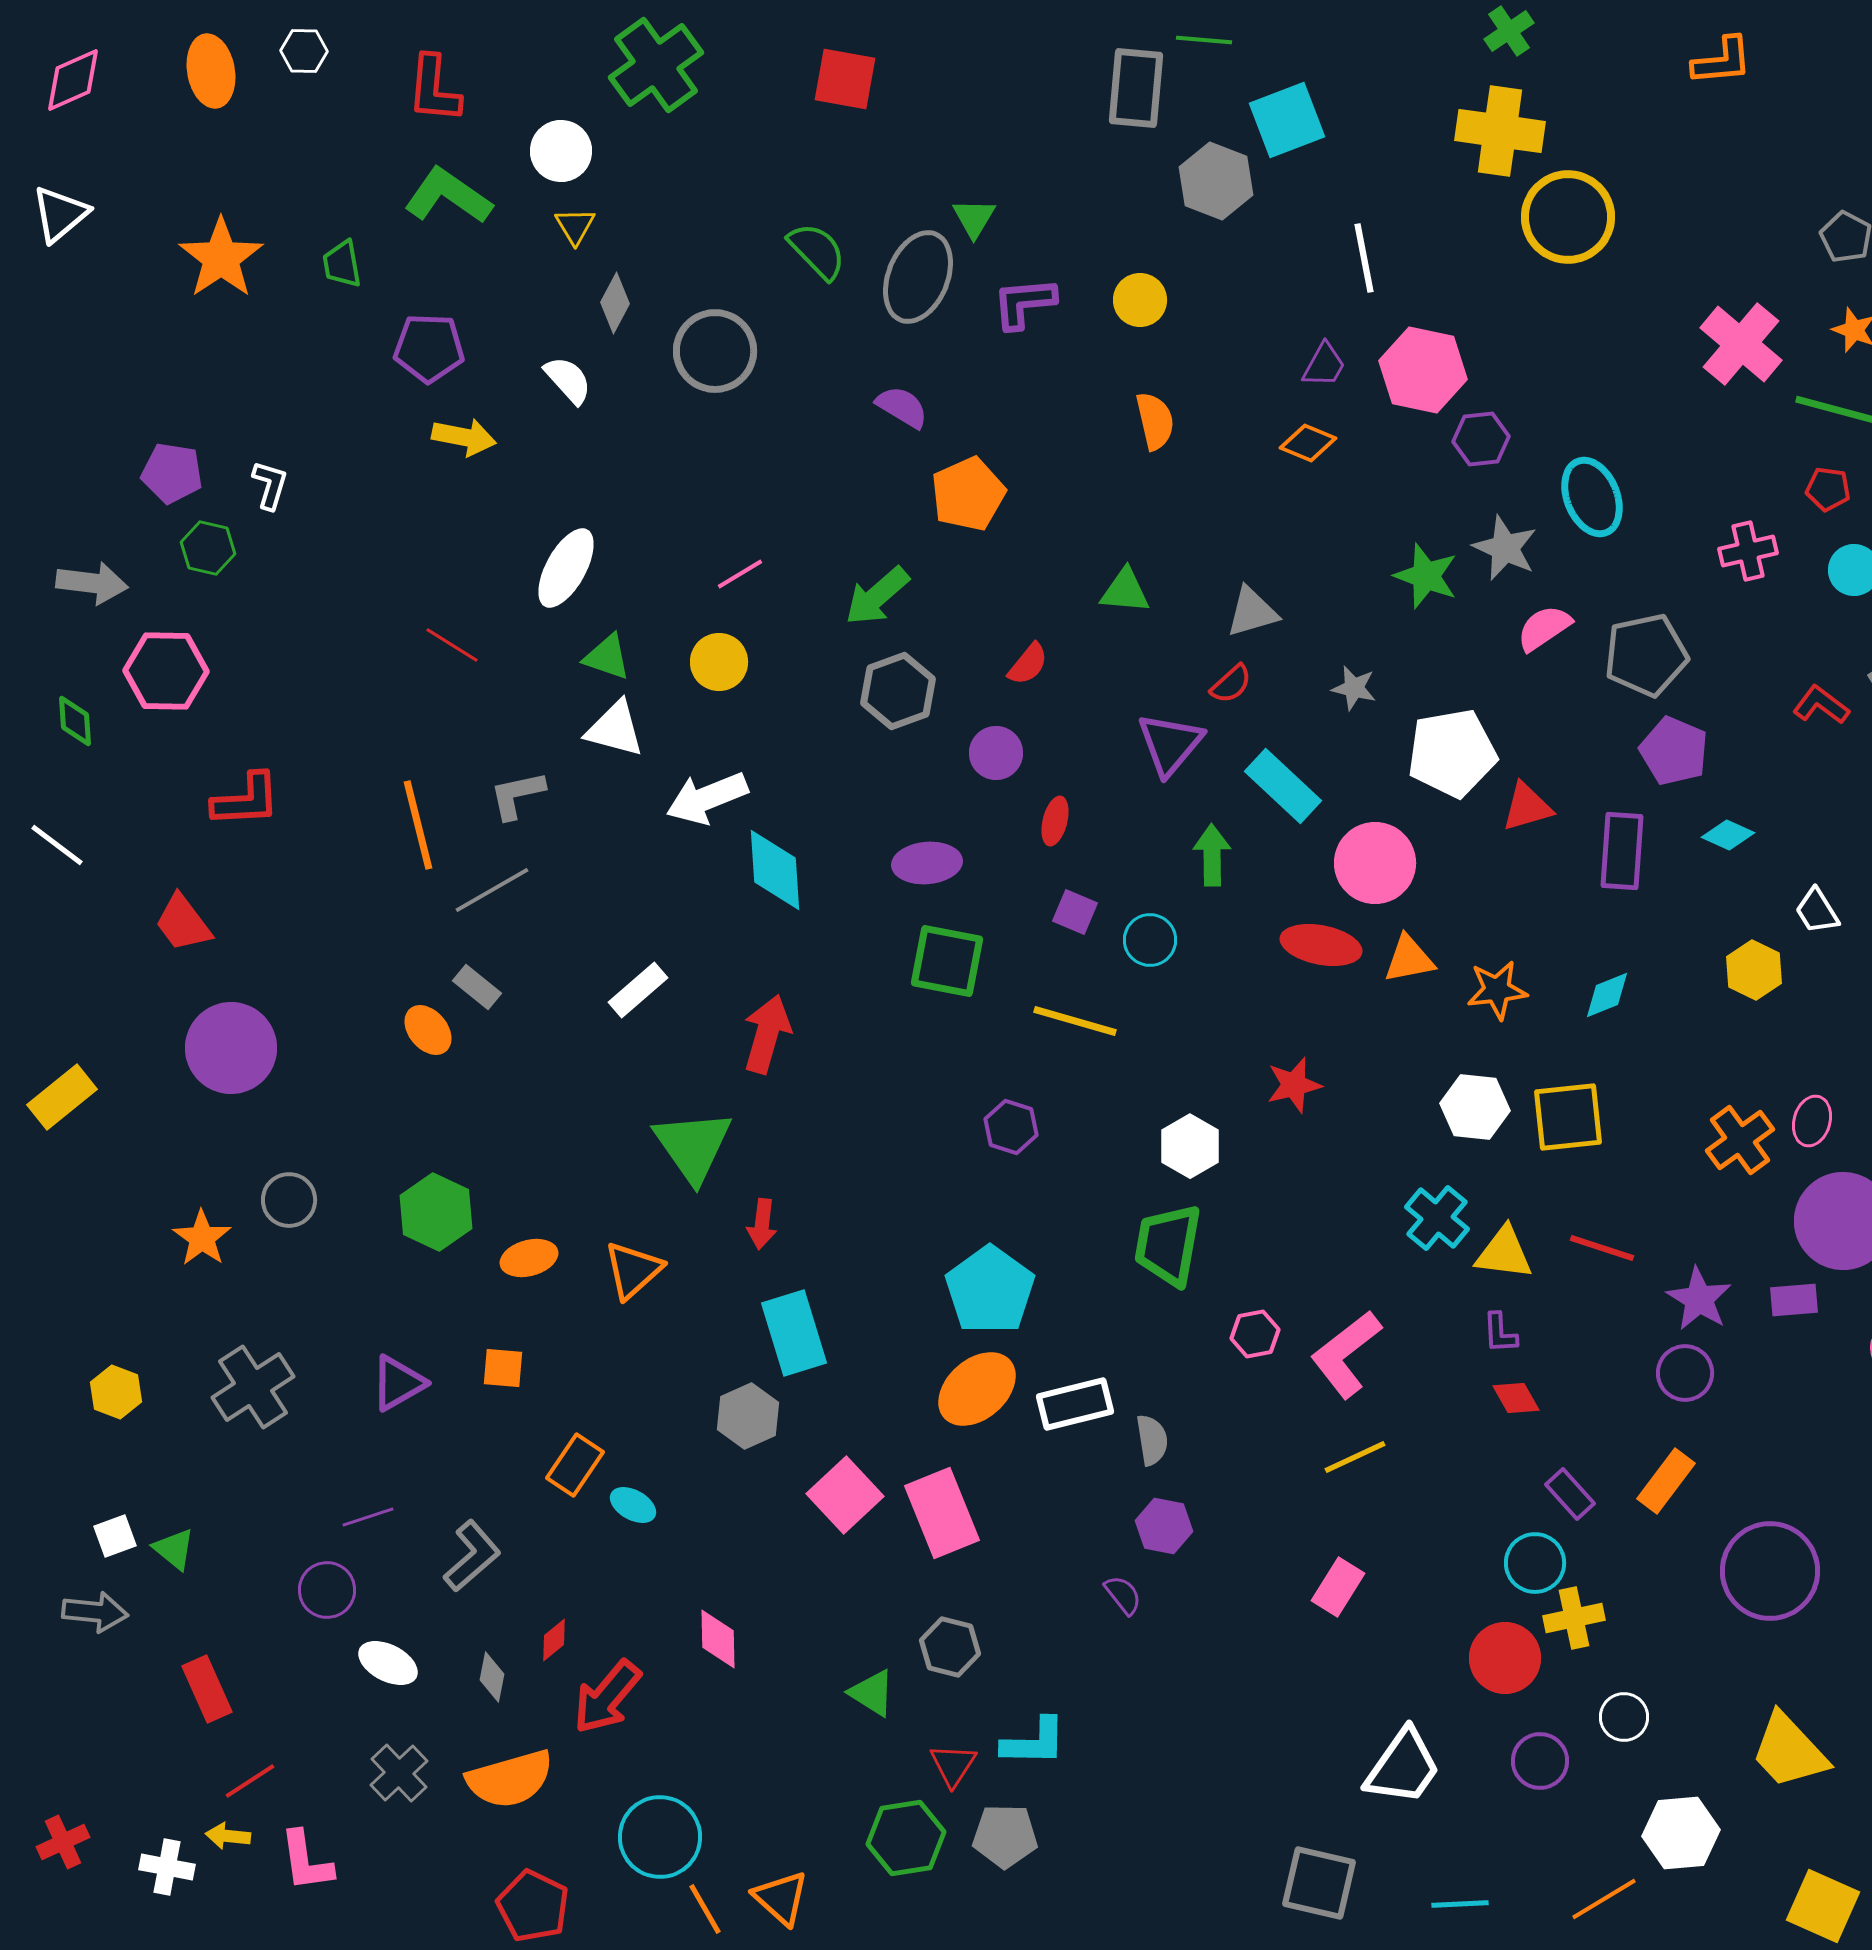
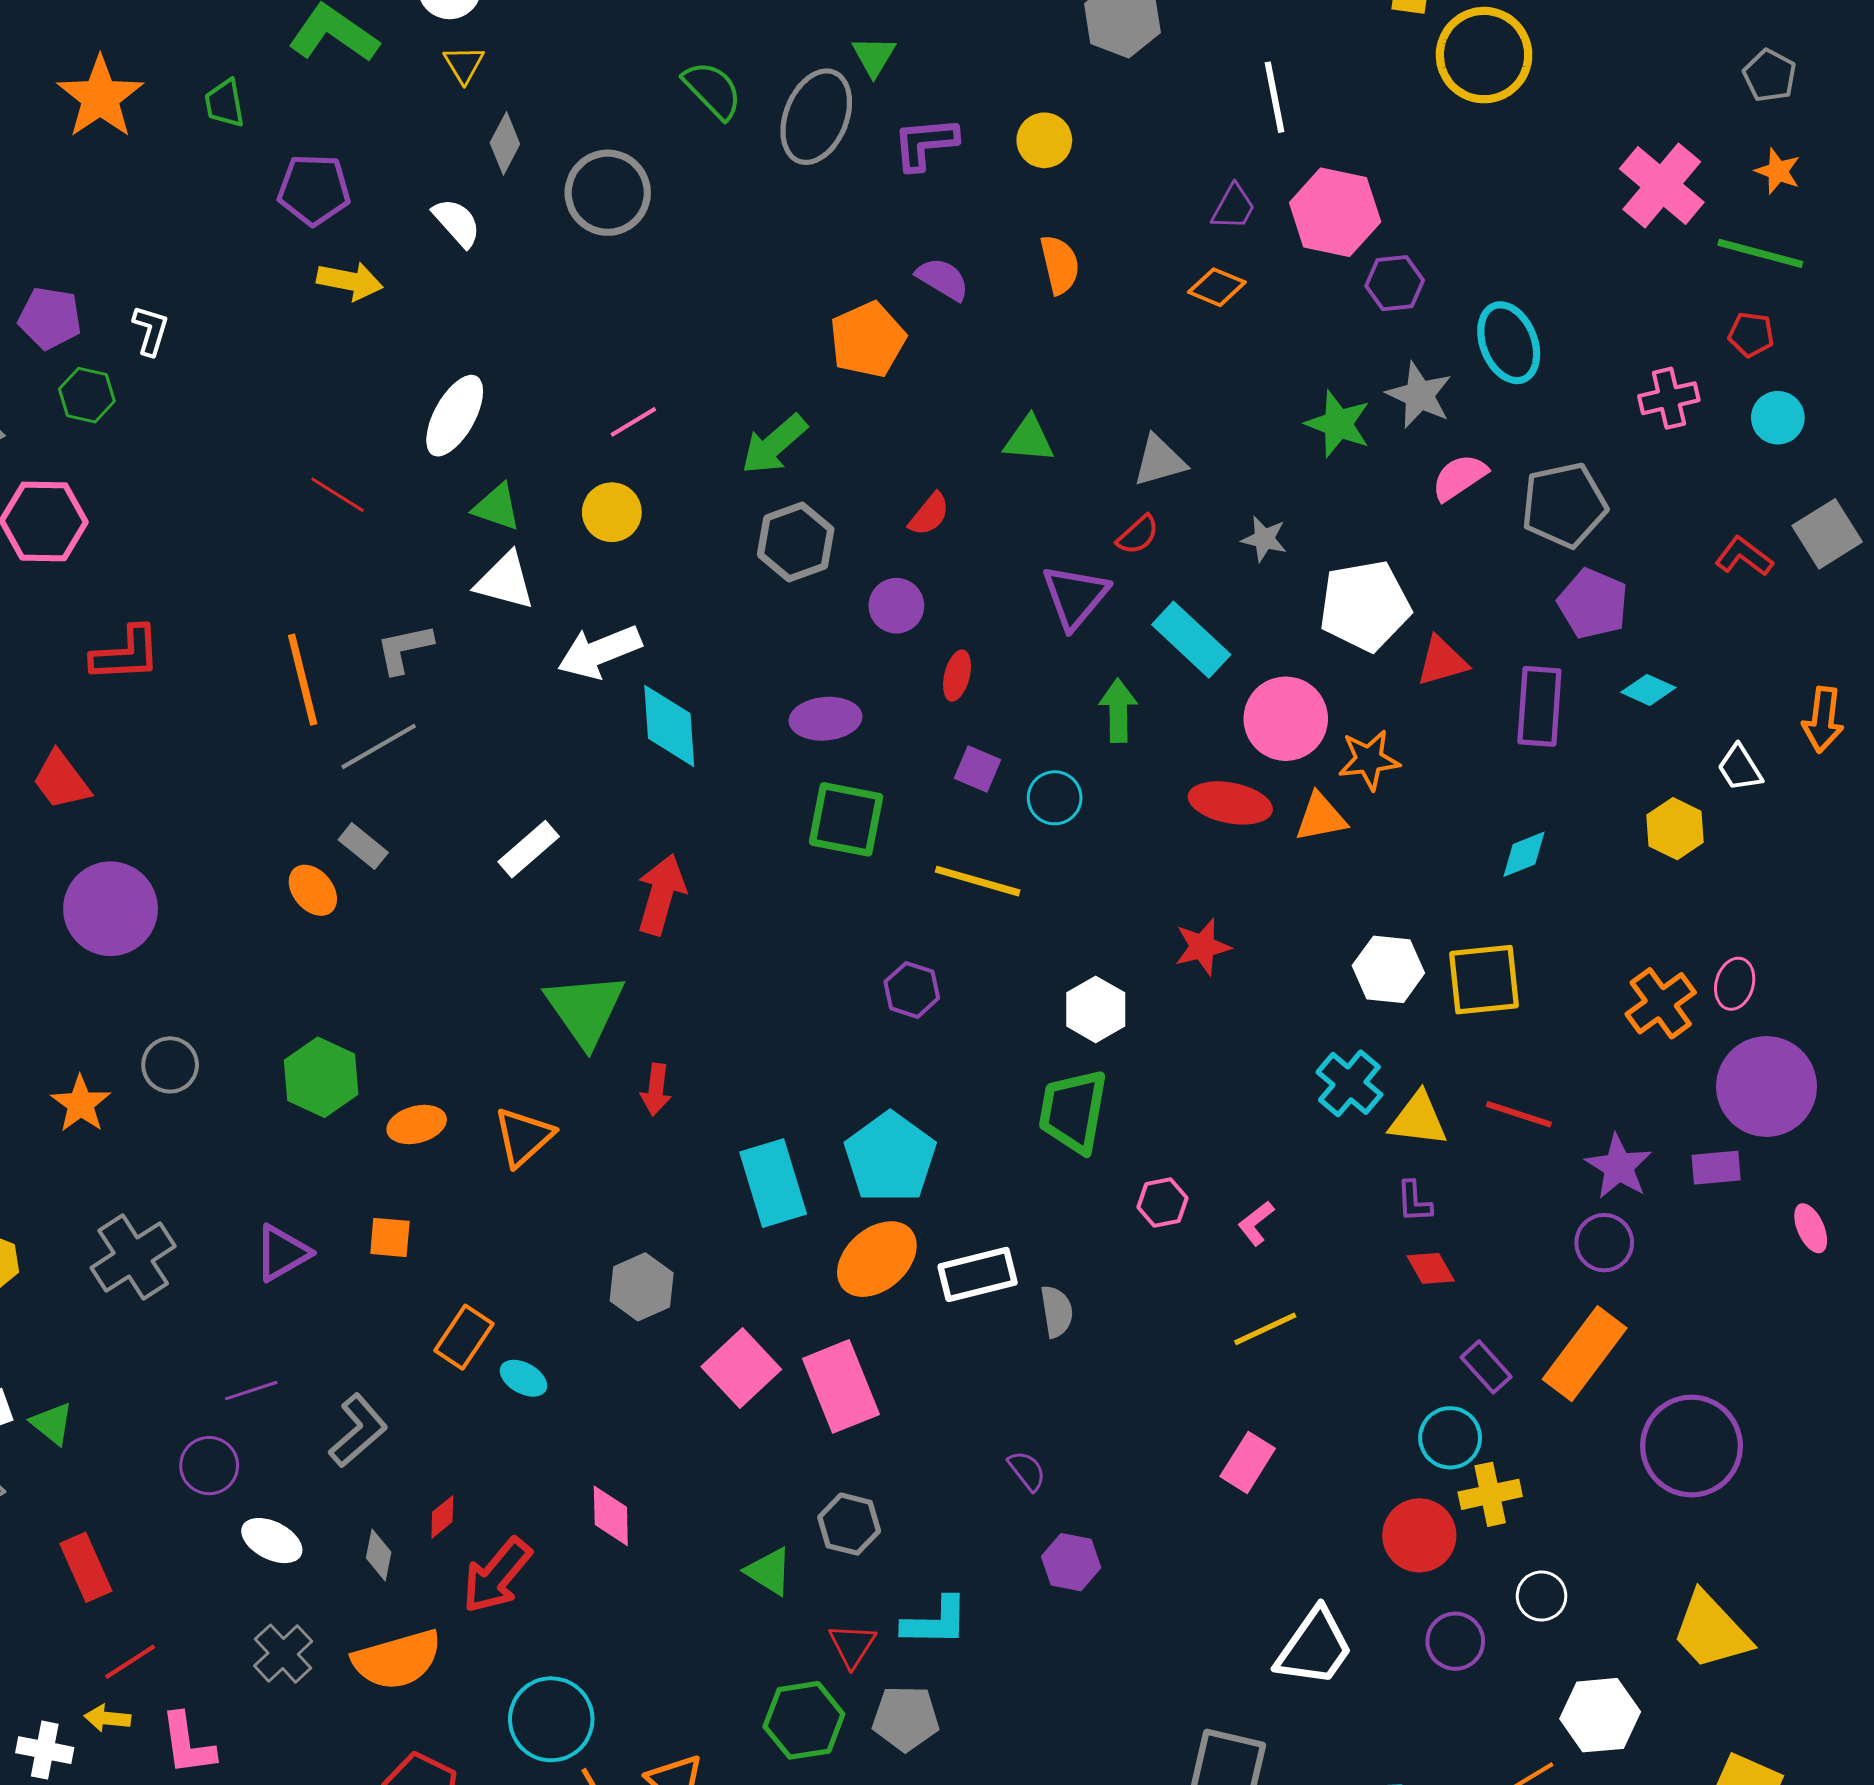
purple semicircle: (902, 407) -> (943, 279), moved
orange star: (1497, 990) -> (1369, 760), moved
cyan rectangle: (794, 1333) -> (773, 1183), moved
pink L-shape: (1346, 1354) -> (1256, 1223), size x0.5
orange rectangle: (1666, 1481) -> (1585, 1354), size x1.4
purple hexagon: (1164, 1526) -> (1071, 1562), moved

